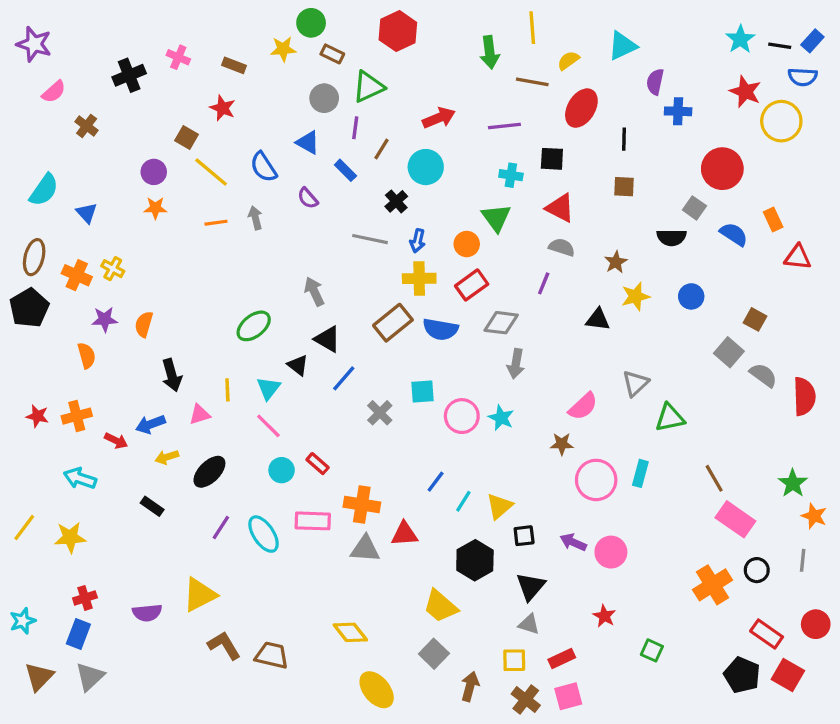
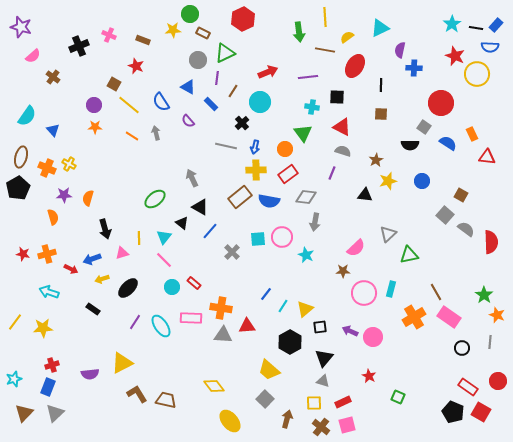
orange line: (216, 223) -> (132, 136), turned 40
pink circle: (462, 416) -> (282, 237), moved
orange cross: (712, 585) -> (414, 317), moved

